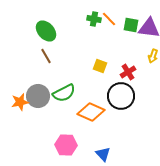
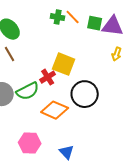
yellow square: (100, 66) -> (64, 64), size x1.6
red cross: (128, 72) -> (48, 77), moved

